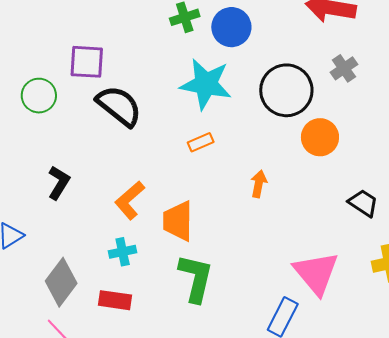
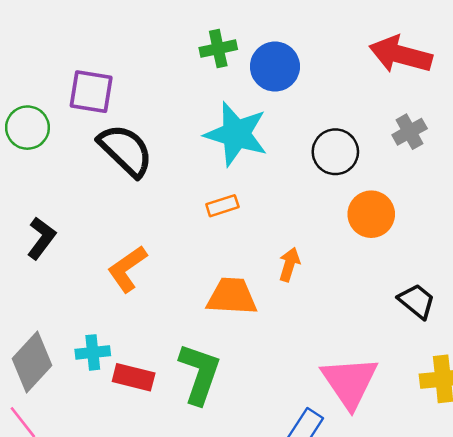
black circle: (286, 90) -> (335, 152), size x0.7
orange trapezoid: (178, 221) -> (232, 296), moved, turned 87
cyan cross: (123, 252) -> (93, 352), moved
red rectangle: (115, 300) -> (134, 377), moved

